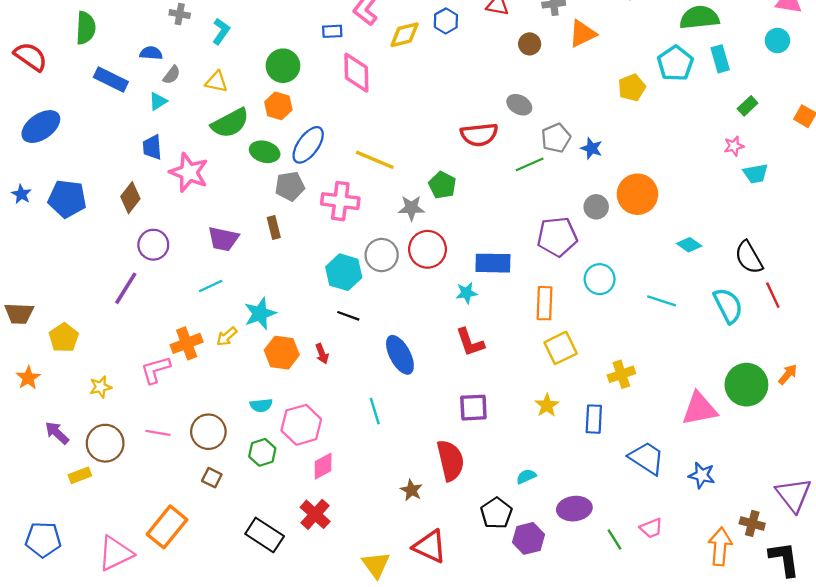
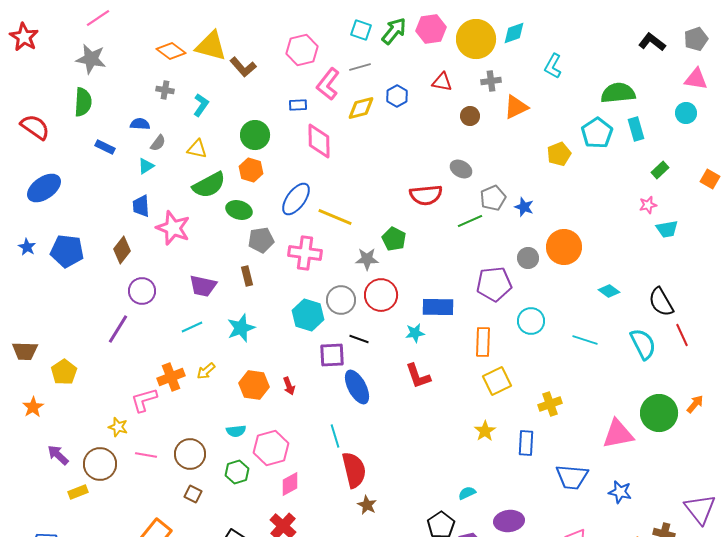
blue rectangle: (111, 79) -> (105, 147), size x0.7
blue ellipse: (308, 145) -> (296, 199), moved
cyan star: (260, 314) -> (241, 328), moved
black line: (348, 316) -> (359, 339), moved
yellow star: (101, 387) -> (118, 427), moved, turned 30
purple square: (473, 408) -> (332, 355), moved
blue trapezoid: (647, 458) -> (572, 477), turned 152
red semicircle: (450, 460) -> (354, 470), moved

